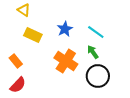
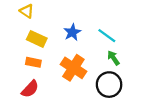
green arrow: (93, 52) -> (113, 58), moved
orange rectangle: (16, 61) -> (33, 62), moved, turned -40
red semicircle: (18, 85) -> (30, 89), moved

